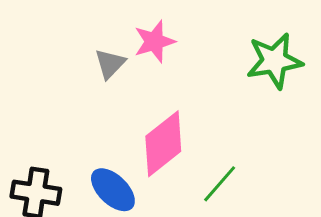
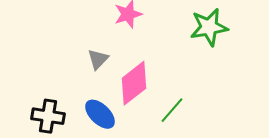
gray triangle: (110, 64) -> (98, 59), moved

